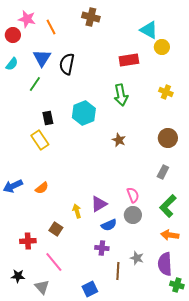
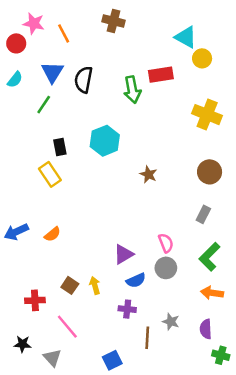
yellow cross: (166, 92) -> (207, 115), size x1.6
green arrow: (121, 95) -> (132, 90), moved
yellow arrow: (77, 211) -> (95, 285), moved
purple semicircle: (165, 264) -> (206, 329), size x0.7

